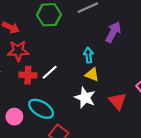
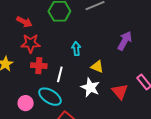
purple arrow: (113, 32) -> (125, 41), moved
cyan arrow: (88, 55) -> (76, 49), moved
white line: (50, 72) -> (60, 74), moved, turned -35

